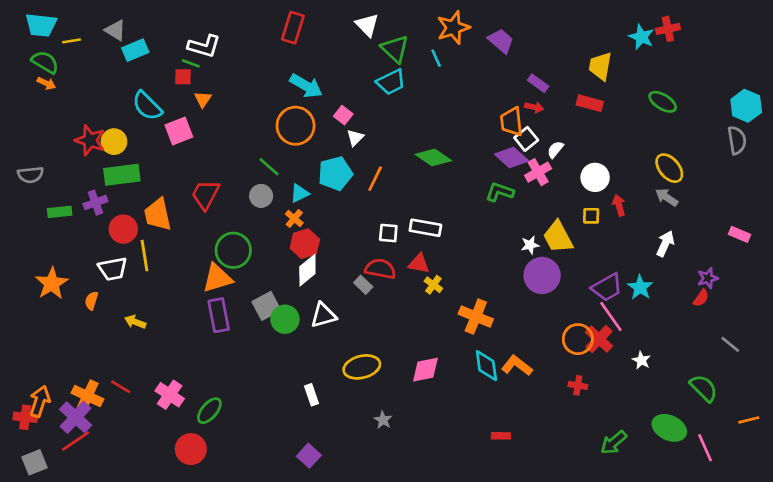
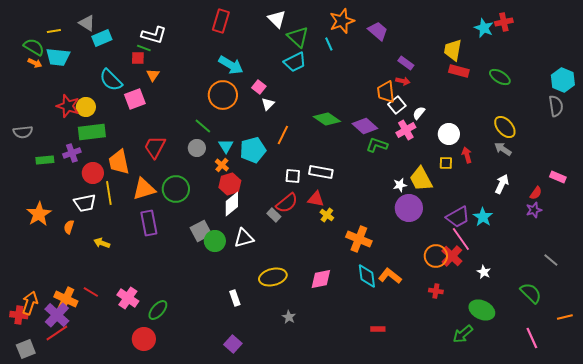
cyan trapezoid: (41, 25) -> (58, 57), moved
red rectangle: (590, 103) -> (459, 71), moved
purple diamond: (512, 158) -> (365, 126), moved
cyan pentagon: (335, 173) -> (253, 150), moved
cyan triangle: (300, 193) -> (226, 146), turned -35
red semicircle: (380, 269) -> (287, 203), turned 130
orange triangle: (217, 278) -> (144, 189), moved
red semicircle: (701, 298) -> (536, 193), moved
purple rectangle: (219, 315) -> (149, 223), moved
green ellipse: (669, 428) -> (482, 310), moved

